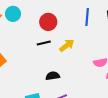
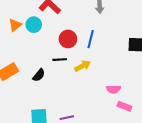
blue line: (87, 17) -> (91, 39), moved
black semicircle: (53, 76) -> (39, 75), moved, turned 128

